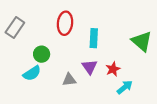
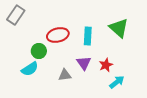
red ellipse: (65, 23) -> (58, 35), moved, turned 70
gray rectangle: (15, 27) -> (16, 15), moved
green triangle: (142, 41) -> (119, 28), moved

